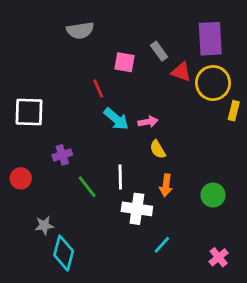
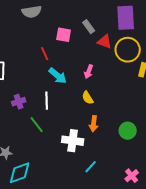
pink arrow: (148, 122) -> (89, 72), moved, turned 120
white line: (120, 177) -> (47, 101), moved
cyan diamond: (64, 253) -> (20, 173), turned 55

